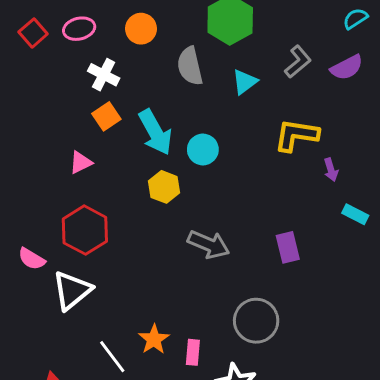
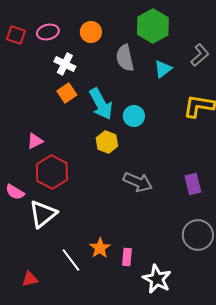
red square: (33, 33) -> (16, 35), turned -30
pink triangle: (81, 162) -> (35, 141), moved
gray circle: (256, 321) -> (198, 235), moved

